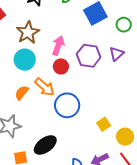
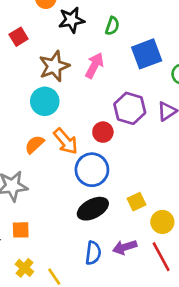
pink arrow: (58, 46) -> (94, 65), moved
red circle: (61, 66) -> (103, 132), moved
black ellipse: (45, 145) -> (93, 209), moved

